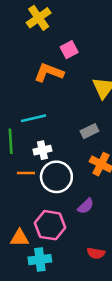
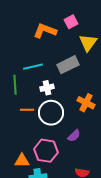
pink square: (69, 50) -> (71, 22), moved
gray rectangle: (90, 131) -> (68, 65), moved, size x1.5
white cross: (42, 150) -> (47, 88), moved

